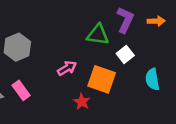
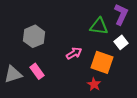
red star: (82, 102) -> (94, 84), moved

